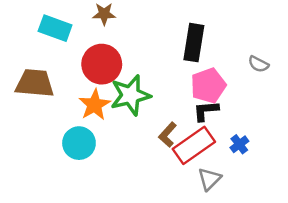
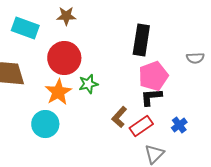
gray semicircle: (258, 64) -> (195, 58), turned -30
green star: (130, 95) -> (88, 84), size x0.6
red rectangle: (194, 145) -> (141, 126), size x0.7

